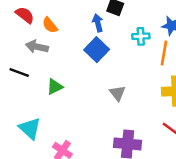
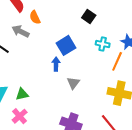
blue arrow: (98, 23) -> (56, 64), moved
green triangle: (55, 87) -> (22, 94), moved

